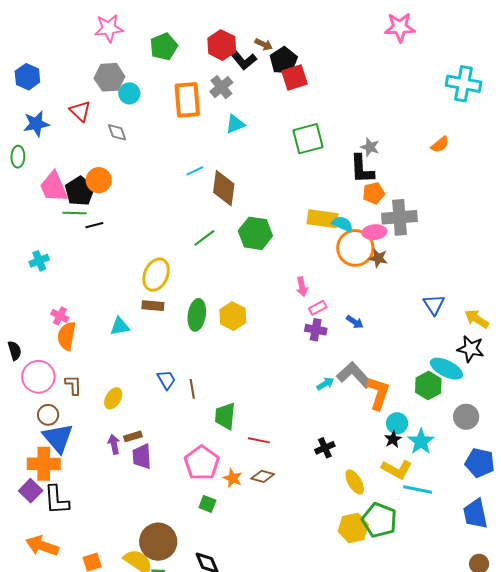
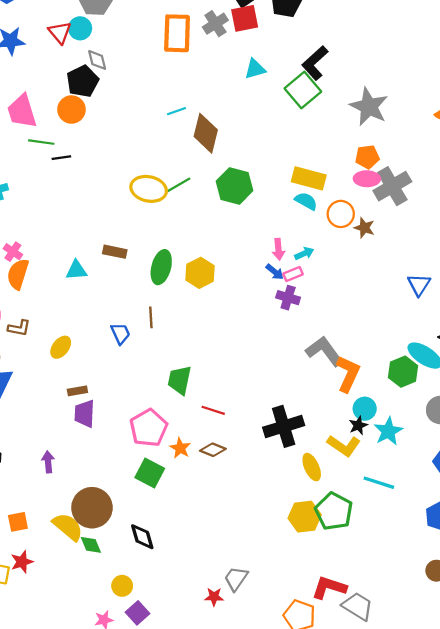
red square: (294, 78) -> (245, 18), moved
cyan circle: (129, 93) -> (80, 28), moved
cyan triangle: (235, 124) -> (255, 69), moved
green square: (308, 139) -> (303, 90), turned -32
gray star: (370, 147) -> (369, 107), size x1.8
black L-shape: (362, 169) -> (315, 63), moved, turned 44
black pentagon: (80, 191) -> (83, 81), moved
gray cross: (399, 217) -> (392, 186), turned -32
cyan semicircle: (342, 224) -> (306, 201), moved
pink ellipse: (374, 232) -> (367, 179), moved
orange circle: (355, 248) -> (341, 214), size x0.7
yellow ellipse: (156, 275) -> (149, 189), moved, turned 72
blue arrow: (355, 322) -> (275, 272), moved
cyan arrow: (325, 384) -> (304, 253), moved
brown L-shape: (73, 385) -> (19, 328), turned 95
brown line: (192, 389) -> (151, 317), moved
purple arrow: (114, 444) -> (48, 462), moved
black cross: (325, 448) -> (284, 426), size x1.8
yellow L-shape: (397, 469) -> (344, 446), moved
green square: (207, 504) -> (150, 473), size x1.5

